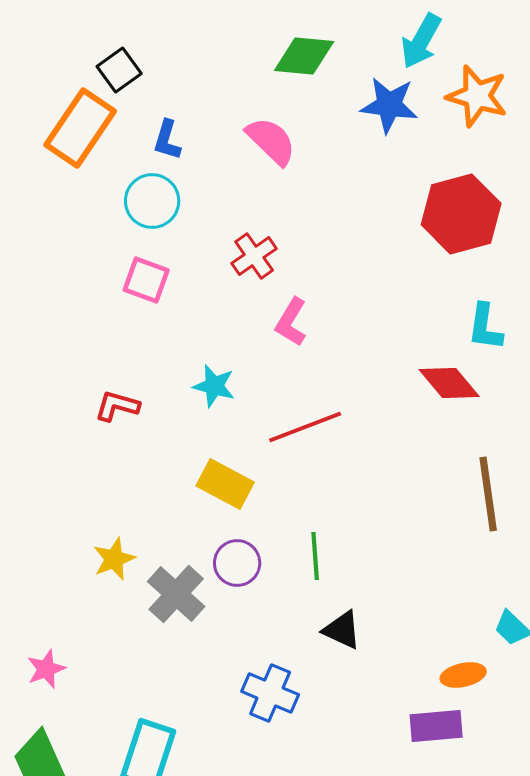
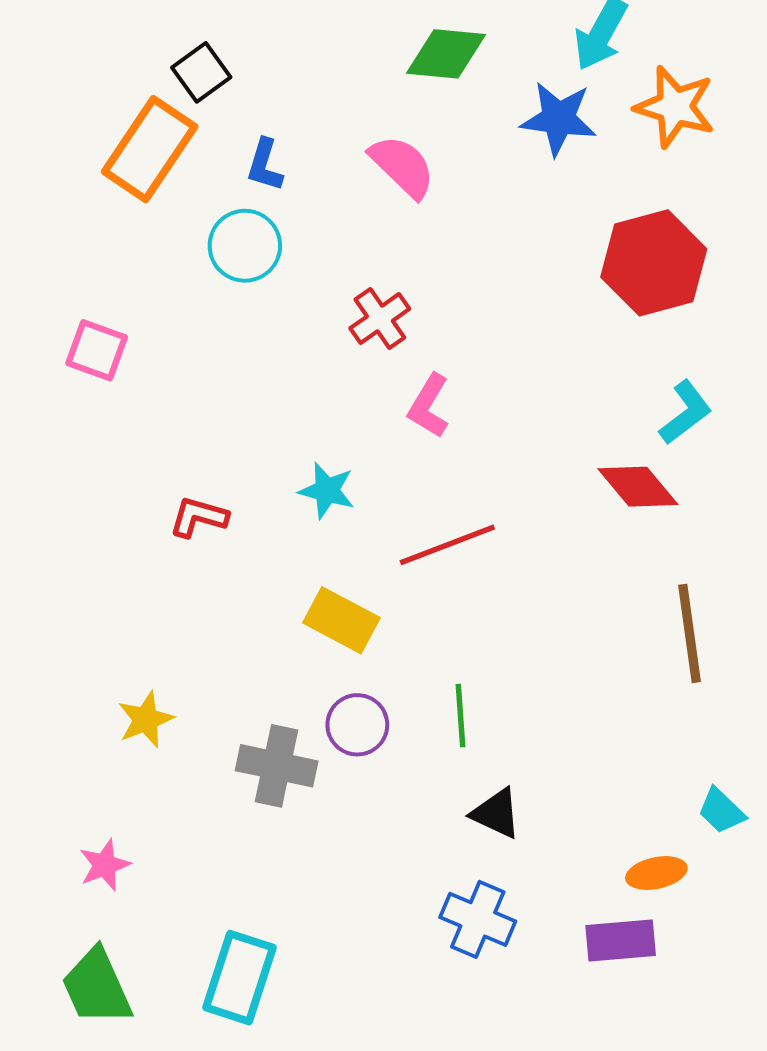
pink square: (146, 280) -> (97, 350), moved
cyan L-shape: (485, 327) -> (686, 412), turned -135
yellow star: (114, 559) -> (146, 719), moved
gray cross: (176, 594) -> (277, 766), turned -30
blue cross: (270, 693) -> (478, 919), moved

